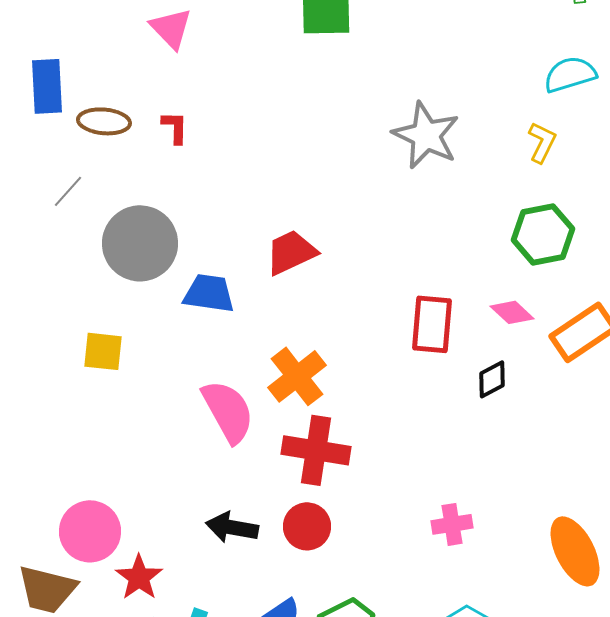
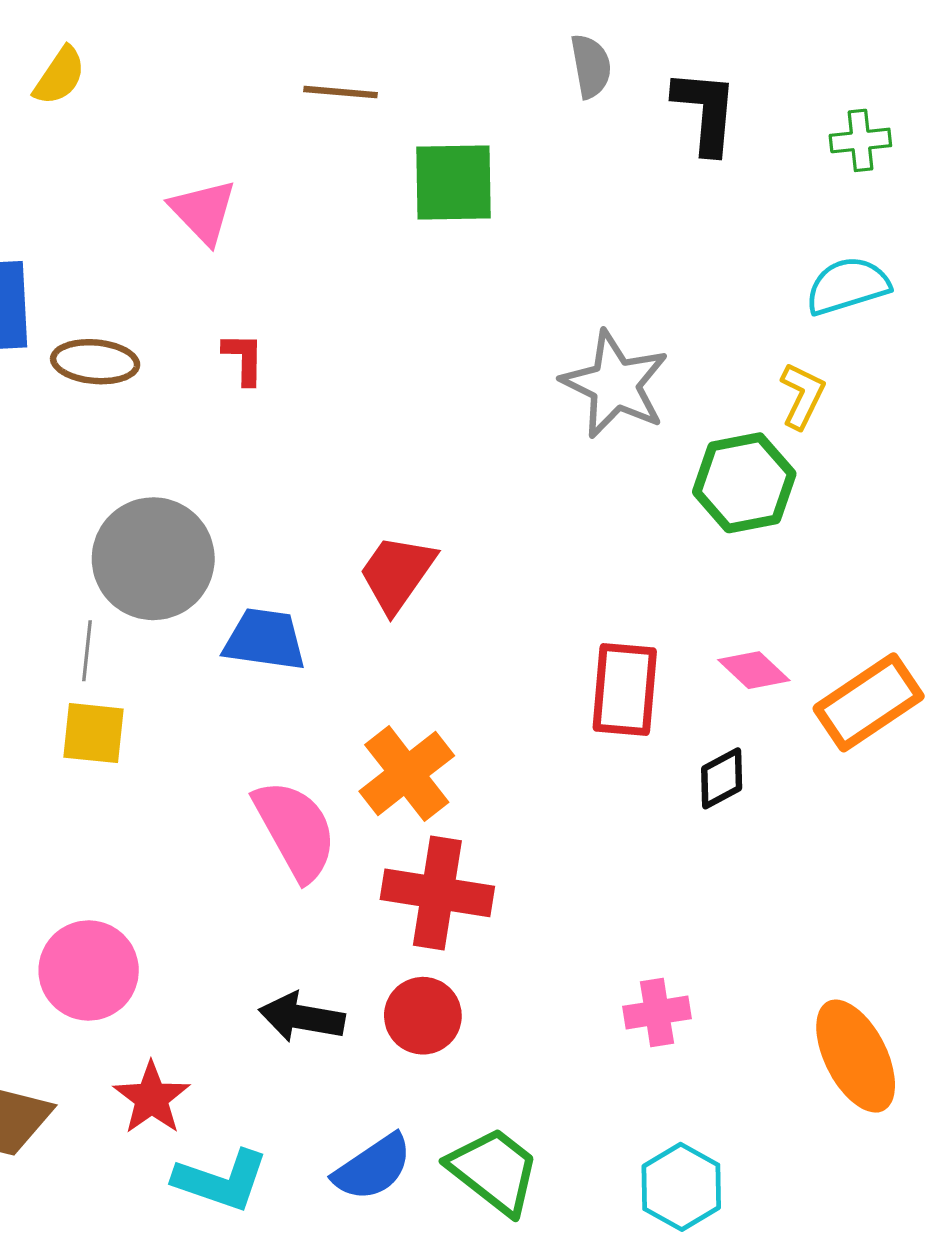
red L-shape: (175, 127) -> (244, 358), moved
gray line: (68, 191) -> (87, 651), moved, turned -36
green hexagon: (543, 234) -> (744, 483), moved
red trapezoid: (291, 252) -> (397, 573), turned -30
pink circle: (90, 531) -> (89, 970), moved

